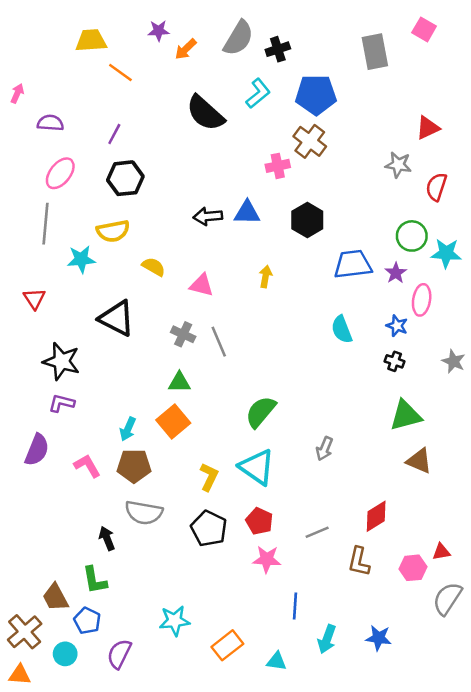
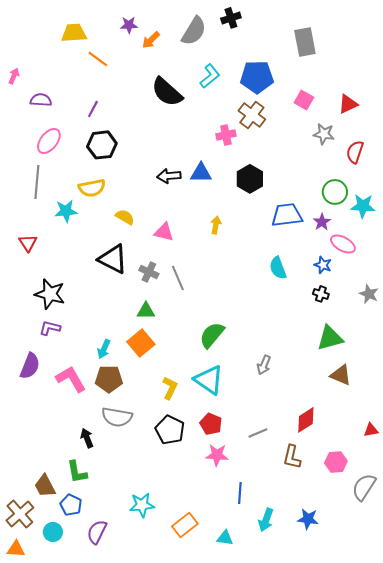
pink square: (424, 29) -> (304, 100), moved
black cross: (278, 49) -> (231, 18), moved
pink ellipse: (422, 300) -> (343, 244), turned -70
black triangle: (117, 318) -> (113, 259), moved
pink L-shape: (87, 466) -> (71, 379), size x1.4
red triangle: (441, 552) -> (371, 430), moved

